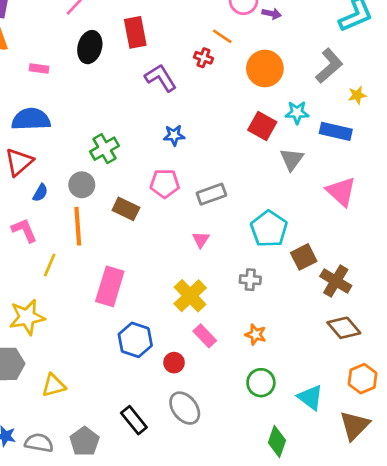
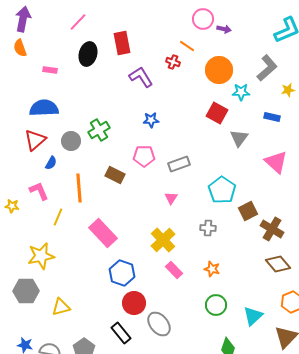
cyan star: (297, 113) -> (241, 92), moved
blue rectangle: (336, 131) -> (272, 117), size x0.7
gray circle: (82, 185) -> (71, 141), moved
pink rectangle: (110, 286) -> (103, 233), turned -60
red circle: (174, 363) -> (134, 303), moved, size x1.5
cyan triangle: (310, 397) -> (253, 316), turned 40

